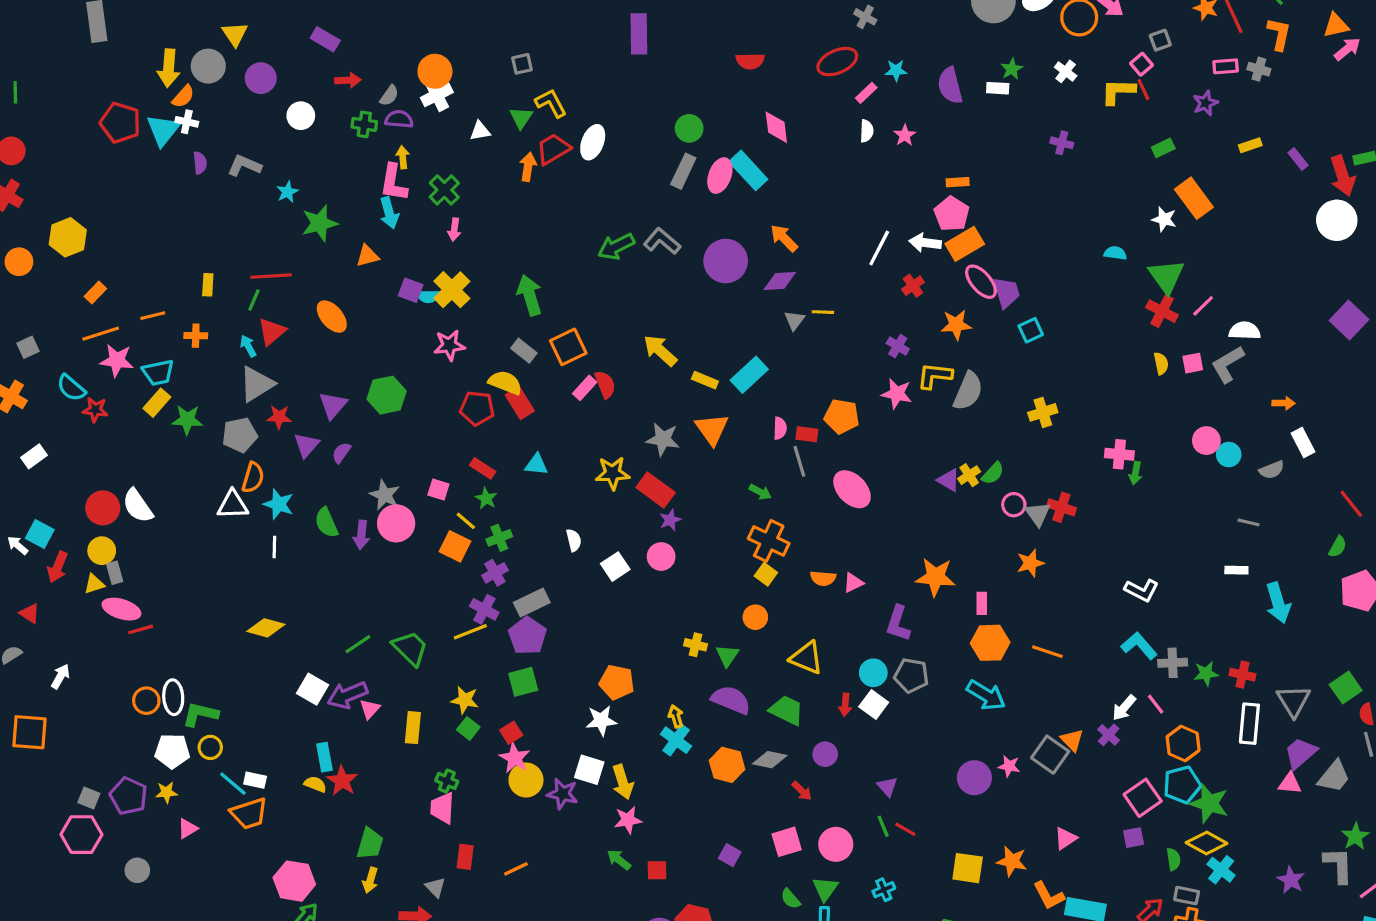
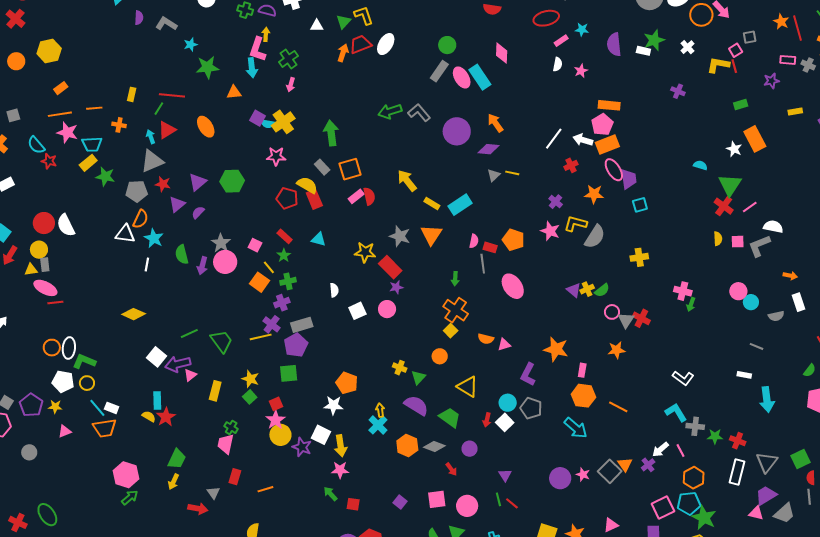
green star: (1012, 69) -> (654, 40), size x1.5
pink ellipse: (720, 176) -> (462, 77), turned -60
orange rectangle: (958, 182) -> (609, 105), size x1.5
green arrow: (760, 492) -> (455, 279), turned 56

